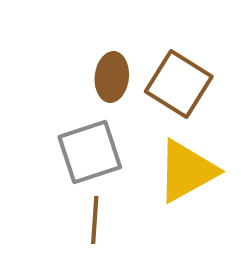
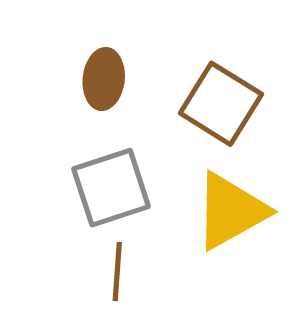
brown ellipse: (112, 77) -> (104, 79), moved

